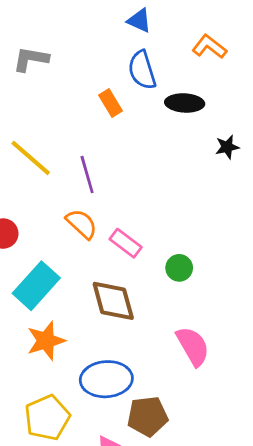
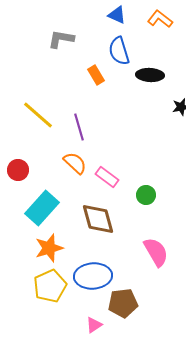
orange L-shape: (209, 47) -> (160, 19), moved
gray L-shape: (31, 59) -> (61, 39), moved
yellow pentagon: (47, 418) -> (50, 286), moved

